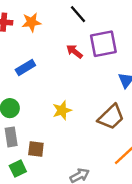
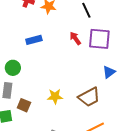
yellow star: (62, 110) -> (55, 96), moved

